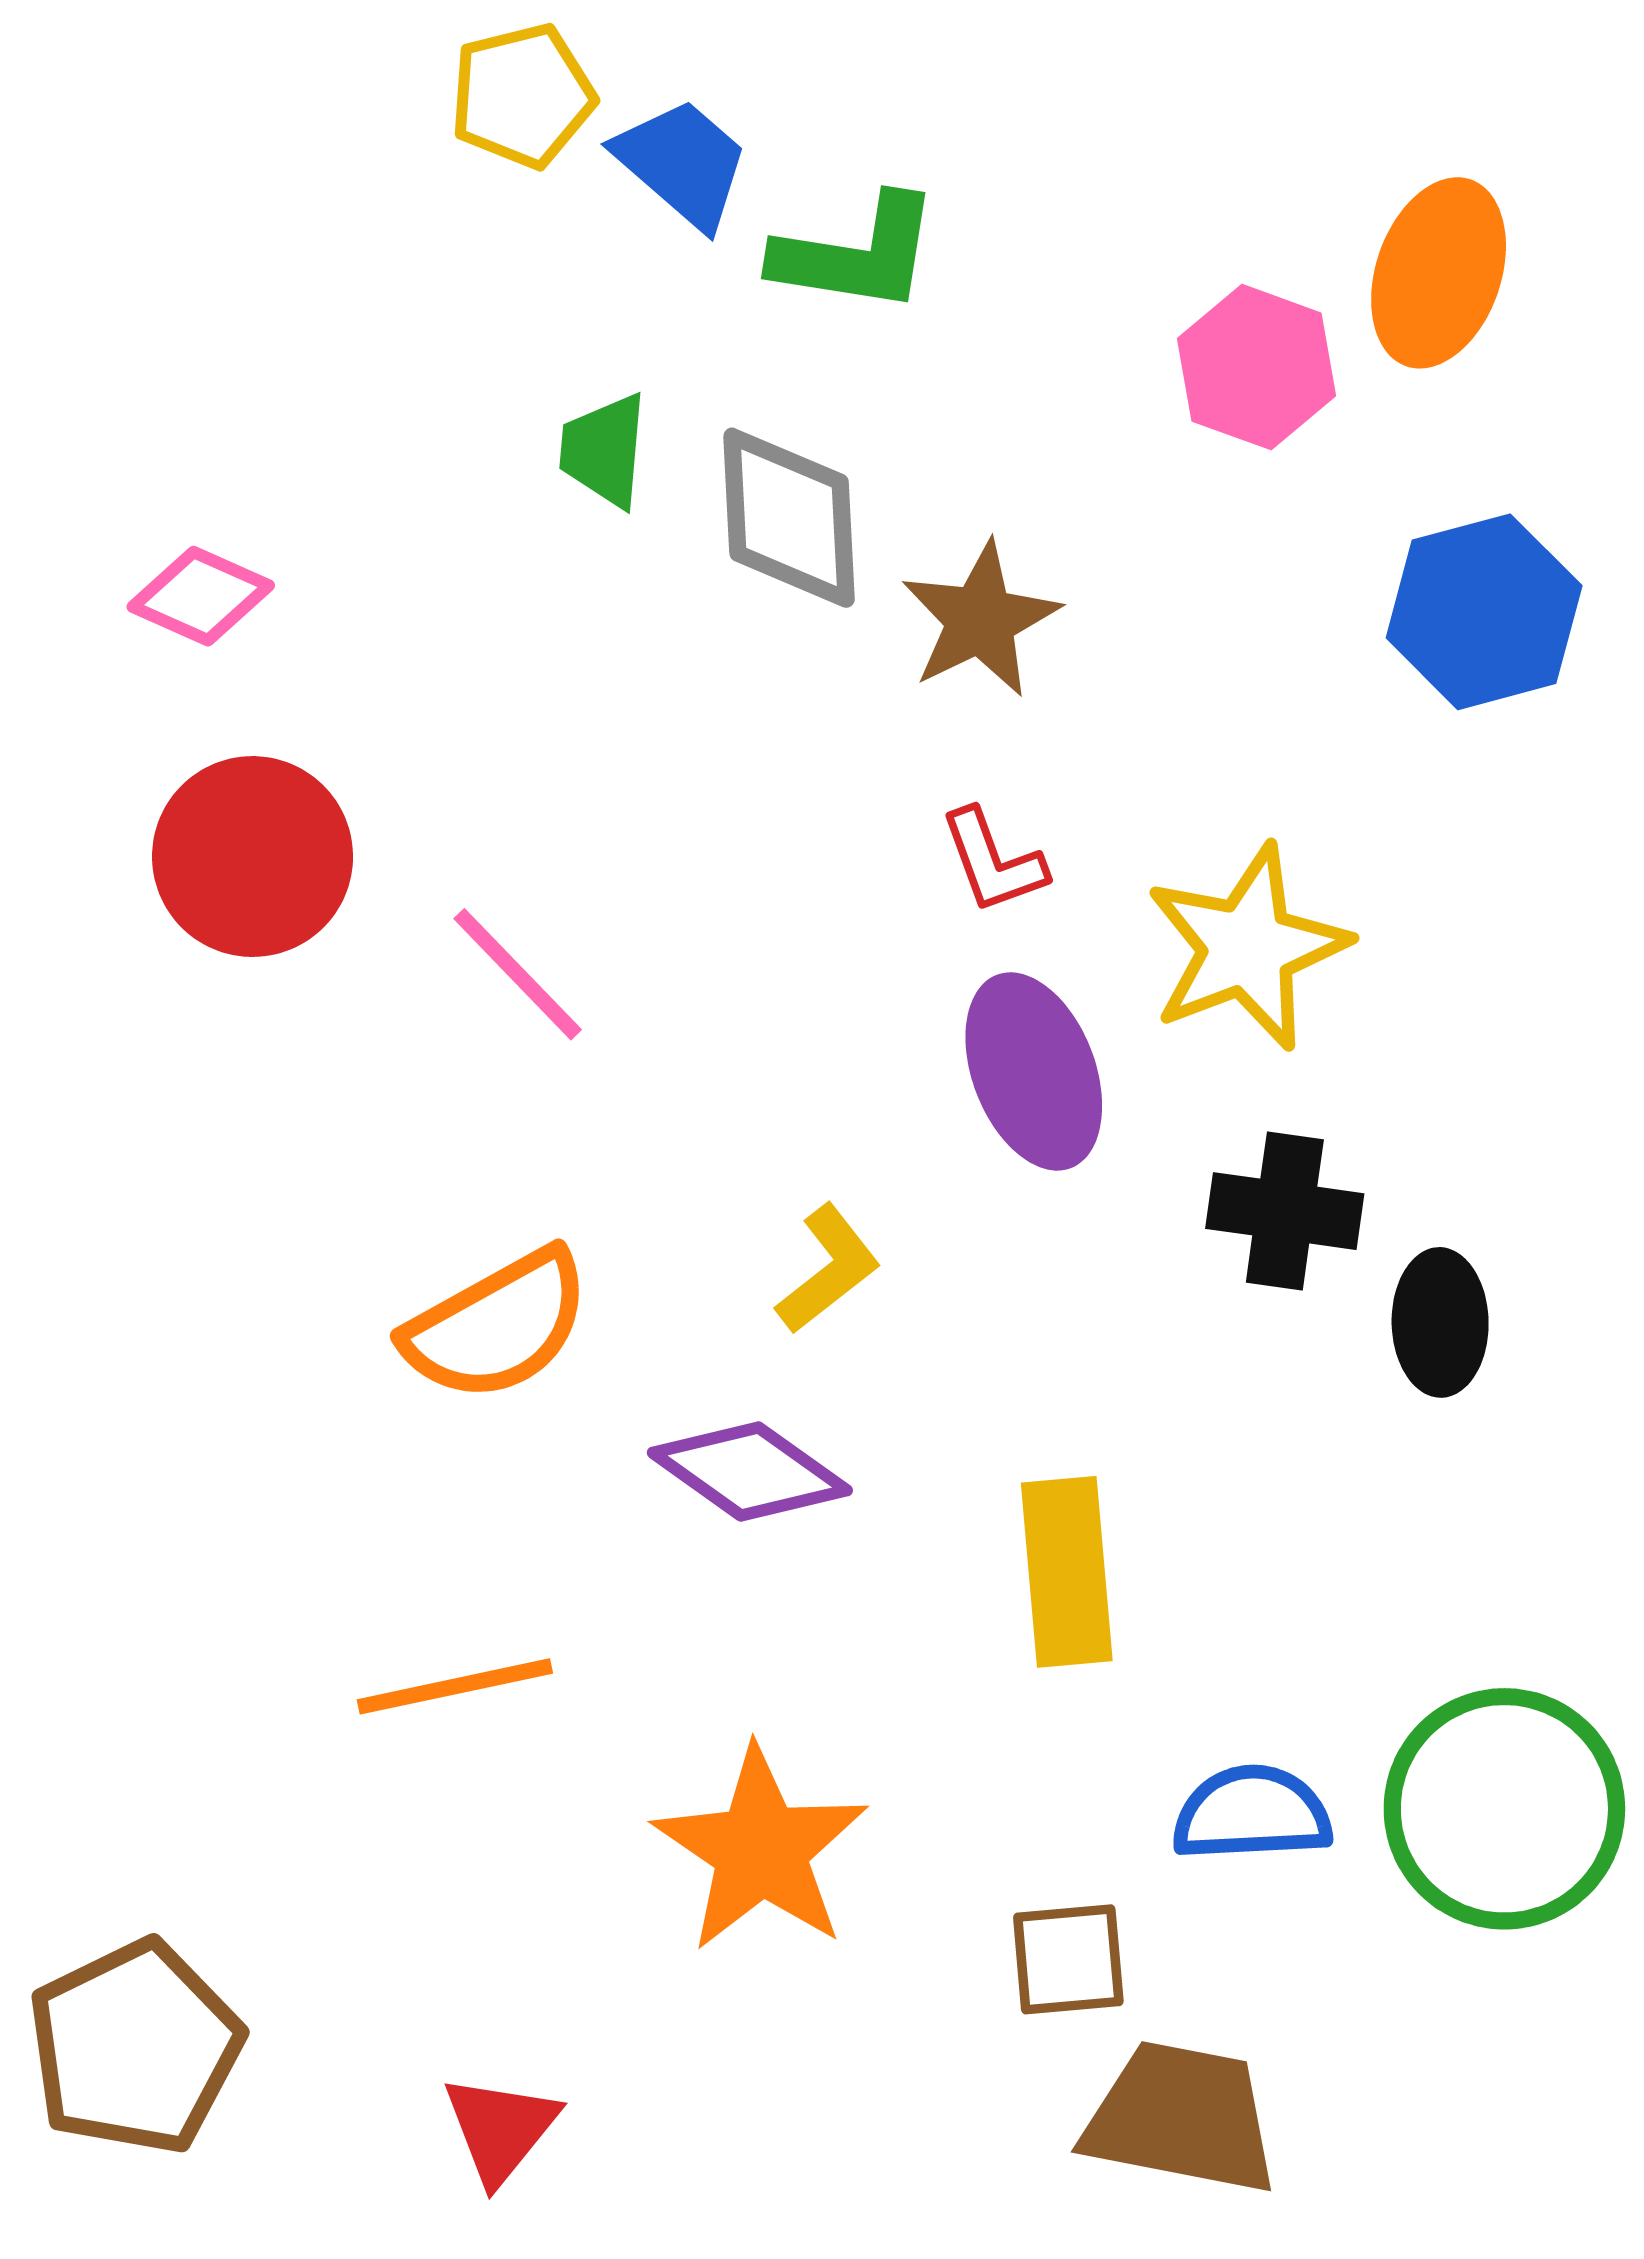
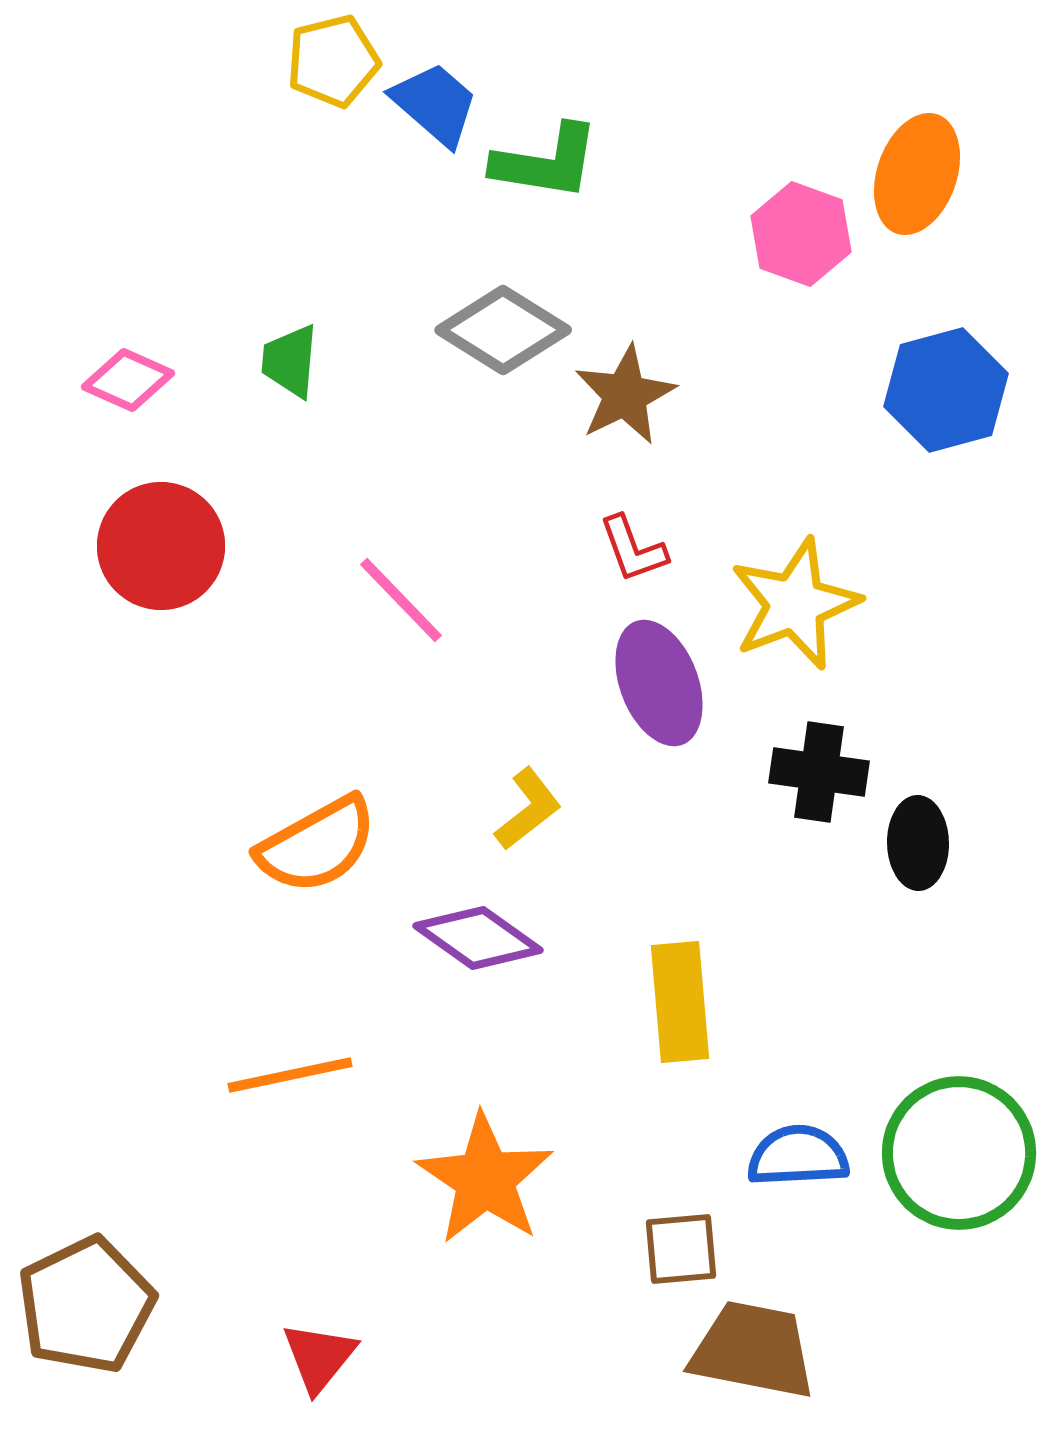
green trapezoid: (604, 450) -> (290, 361), moved
gray diamond: (789, 518) -> (503, 330), turned -55
pink line: (518, 974) -> (401, 600), moved

